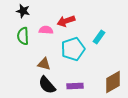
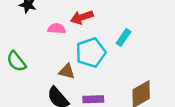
green semicircle: (23, 36) -> (16, 61), moved, turned -36
brown triangle: (44, 64) -> (67, 71), moved

